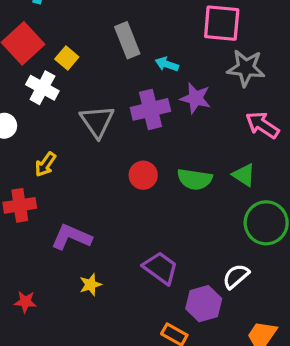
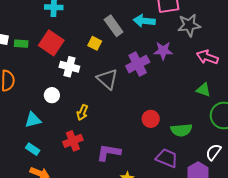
yellow square: (67, 58) -> (95, 43), moved
cyan arrow: (167, 64) -> (144, 21), moved, size x1.5
red circle: (143, 175) -> (151, 119), moved
green semicircle: (195, 179) -> (181, 130), moved

